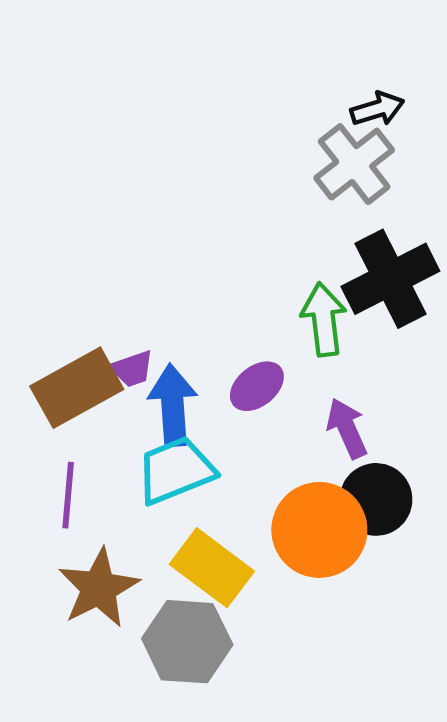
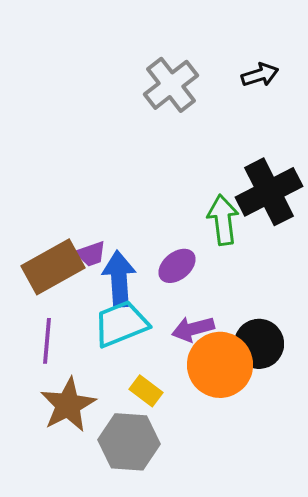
gray cross: (354, 164) -> (171, 85), moved
purple arrow: (347, 428) -> (193, 329), moved, turned -81
yellow rectangle: (212, 568) -> (146, 391), size x0.6

